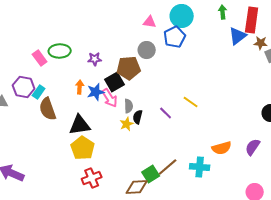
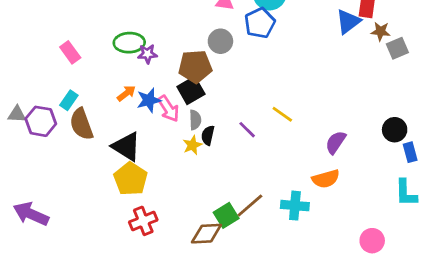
green ellipse: (60, 51) -> (129, 43), moved
black square: (115, 82) -> (191, 90), moved
purple hexagon: (24, 87) -> (41, 121), moved
orange arrow: (80, 87) -> (126, 93), turned 48
black triangle: (80, 125) -> (126, 147), turned 40
purple semicircle: (253, 147) -> (336, 142), moved

